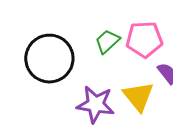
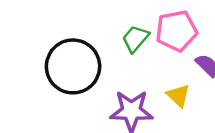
yellow triangle: (138, 96) -> (178, 95), size x0.7

